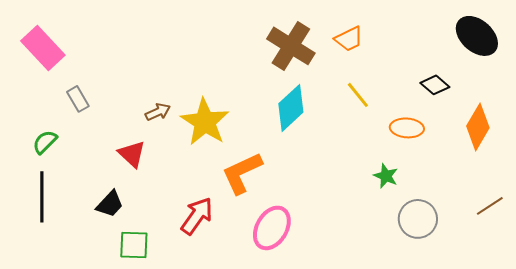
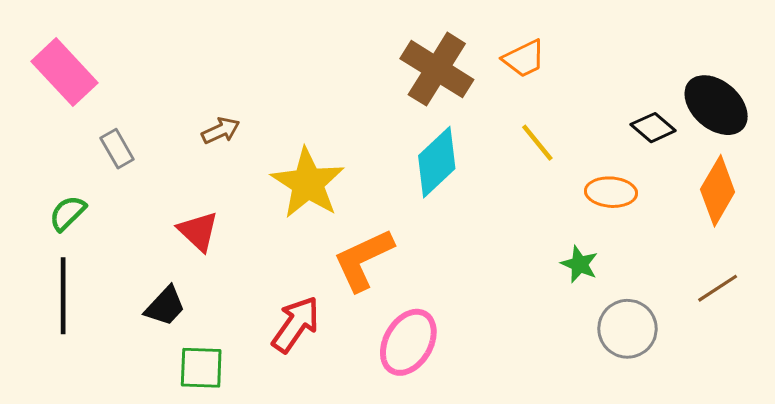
black ellipse: (477, 36) -> (716, 105), moved
brown arrow: (158, 112) -> (221, 131), moved
brown line: (490, 206) -> (718, 288), moved

